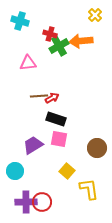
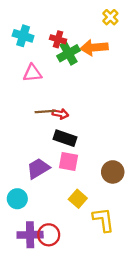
cyan cross: (20, 21) -> (23, 36), moved
red arrow: (52, 98) -> (60, 114), turned 40

